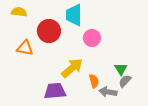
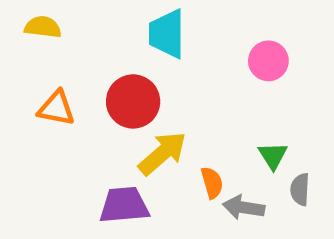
red circle: (49, 31) -> (133, 101), moved
pink circle: (92, 38) -> (268, 61), moved
gray semicircle: (125, 81) -> (300, 189), moved, turned -40

